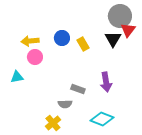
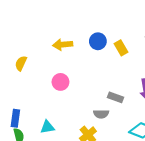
pink circle: (35, 57) -> (60, 82), moved
cyan triangle: (17, 77) -> (47, 127), moved

